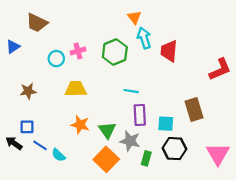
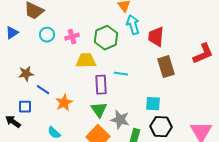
cyan circle: (56, 59) -> (47, 35), moved
yellow trapezoid: (76, 89) -> (86, 61), moved
brown rectangle: (194, 110) -> (166, 67), moved
purple rectangle: (140, 115) -> (101, 85), moved
orange star: (80, 125) -> (64, 103), moved, turned 30
blue line: (40, 145) -> (43, 90), moved

